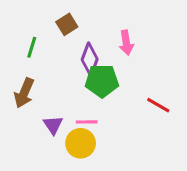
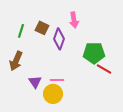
brown square: (67, 24) -> (42, 28), moved, turned -32
pink arrow: (126, 43) -> (74, 20), moved
green pentagon: (102, 81) -> (94, 53), moved

